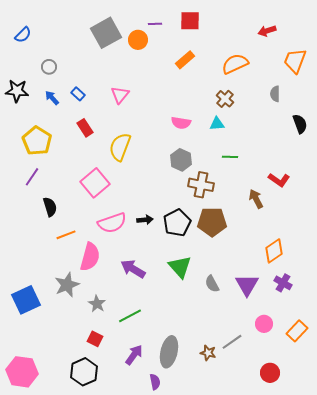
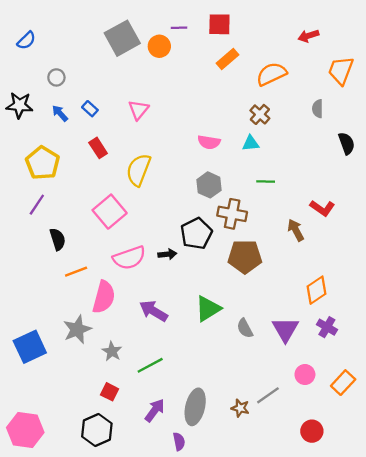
orange rectangle: (185, 60) -> (228, 59), moved
black pentagon: (177, 223) -> (196, 233), moved
green triangle: (180, 267) -> (208, 309), turned 40

